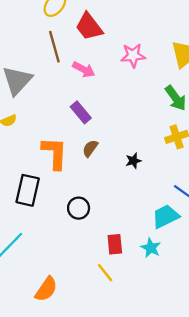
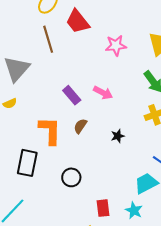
pink arrow: (84, 69) -> (103, 93), moved

